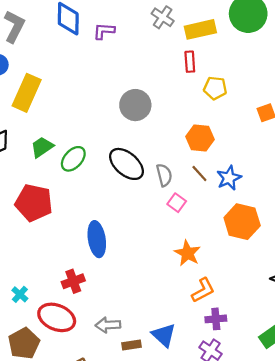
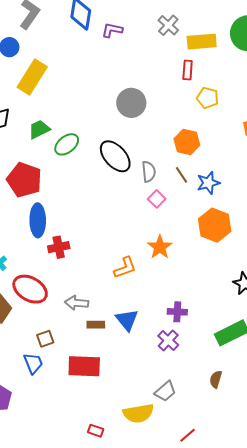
blue ellipse: (97, 239) -> (38, 220), moved
red cross: (73, 281) -> (59, 247), moved
orange L-shape: (203, 290) -> (125, 268), moved

